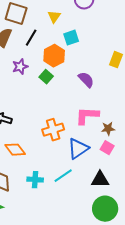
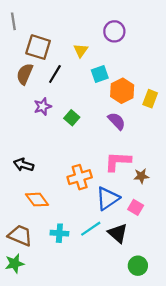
orange hexagon: (54, 56) -> (122, 91), moved
pink square: (107, 148) -> (136, 207), moved
black triangle: (100, 180) -> (118, 233), moved, turned 42
green circle: (105, 209) -> (138, 266), size x0.7

